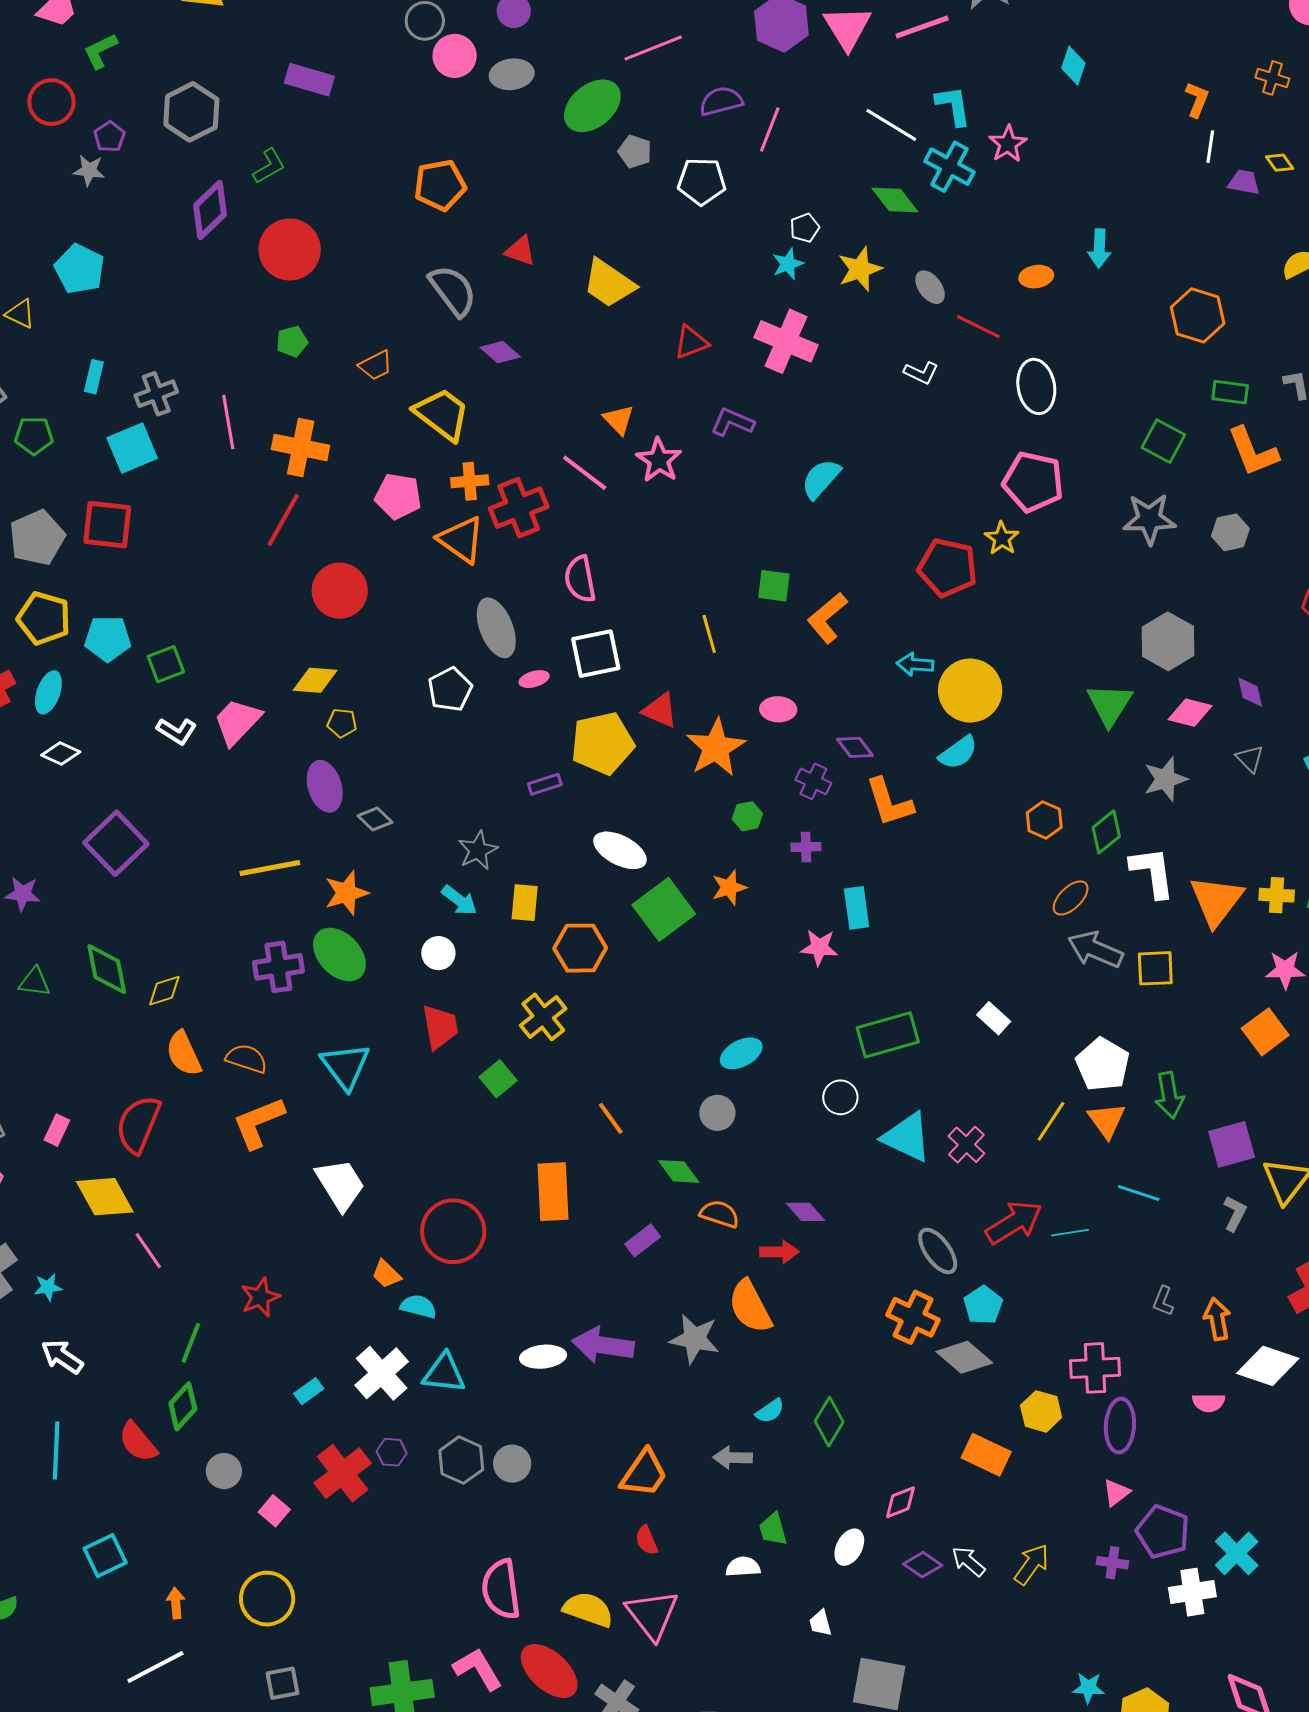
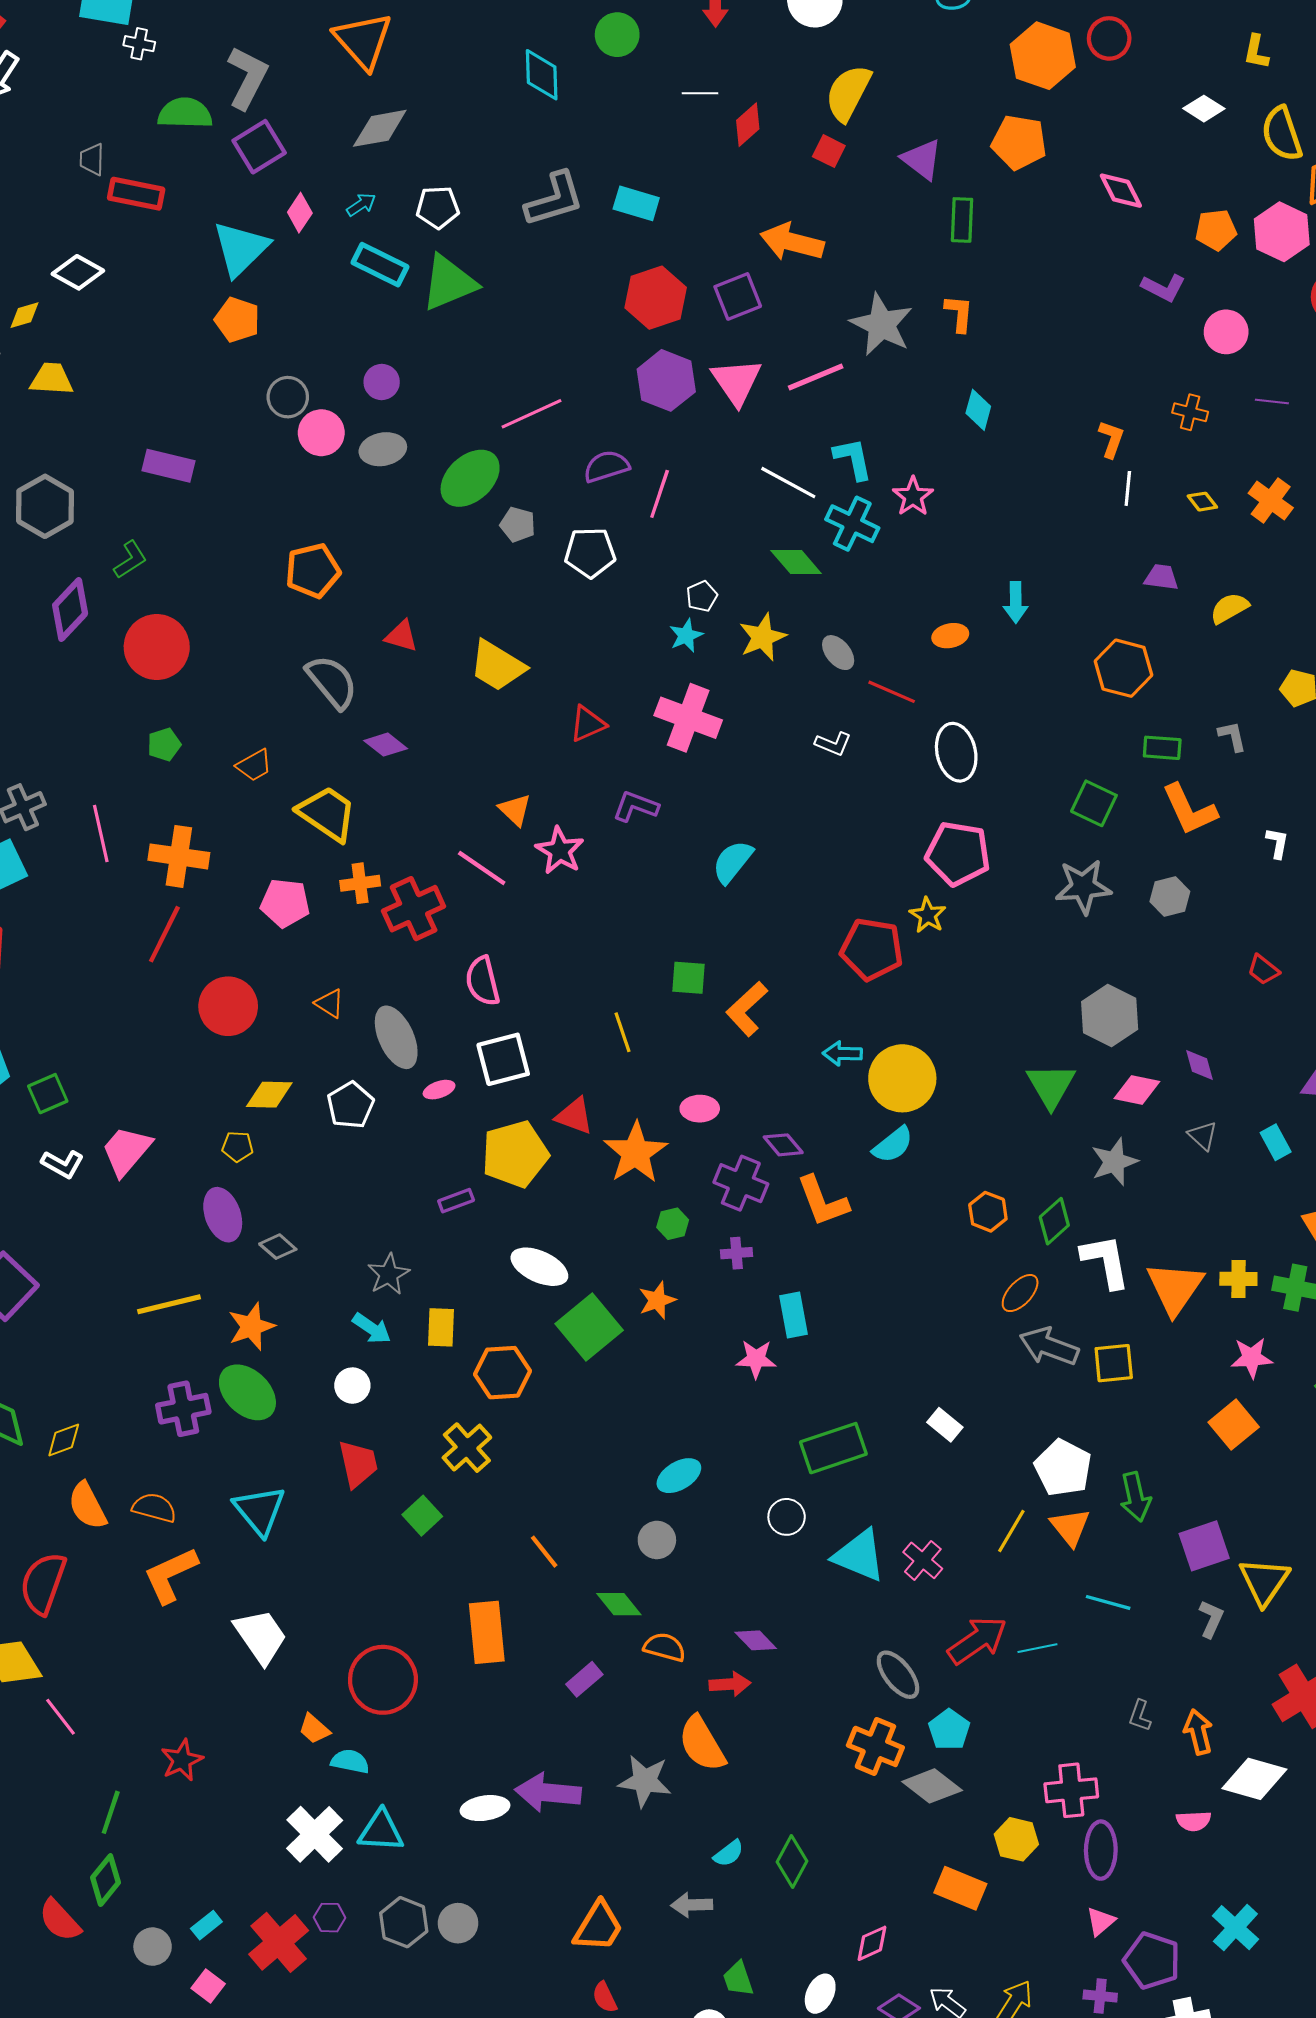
purple trapezoid: (1244, 182) -> (1161, 577), moved
orange triangle: (461, 540) -> (330, 1003), moved, size x0.6
yellow diamond: (315, 680) -> (269, 1095), moved
purple cross: (813, 781) -> (741, 1183), size x1.4
cyan rectangle: (309, 1391) -> (206, 1925), moved
cyan cross: (1237, 1553) -> (1235, 1928), moved

